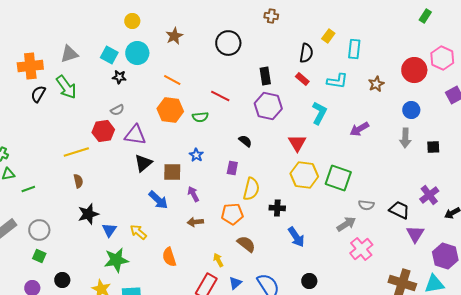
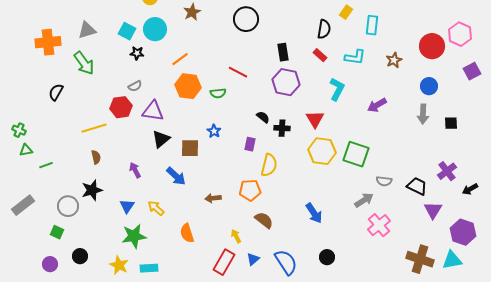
orange line: (172, 80) -> (180, 59), moved, turned -66
black semicircle: (38, 94) -> (56, 92), moved
purple arrow: (193, 194) -> (135, 170), moved
black cross: (277, 208) -> (282, 128), moved
black star: (88, 214) -> (92, 190), moved
gray circle: (39, 230) -> (68, 206), moved

